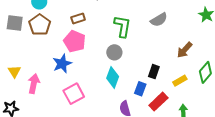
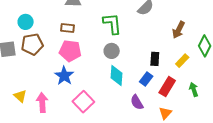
brown rectangle: (78, 19) -> (68, 28), turned 40
brown pentagon: (40, 25) -> (32, 44), turned -30
blue rectangle: (140, 89) -> (146, 79), turned 32

